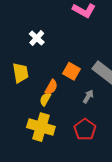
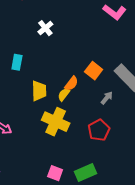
white cross: (37, 38) -> (45, 28), moved
yellow trapezoid: (20, 73) -> (39, 91), moved

